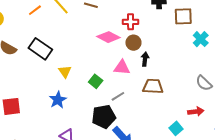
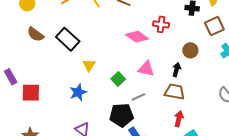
brown square: (183, 16) -> (214, 26), turned -30
brown circle: (133, 43) -> (190, 50), moved
black arrow: (145, 59) -> (176, 70), moved
red arrow: (196, 112) -> (179, 119), moved, turned -77

